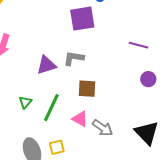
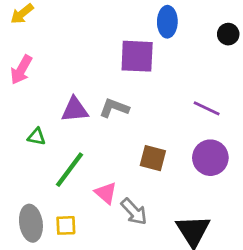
purple circle: (148, 79) -> (210, 158), size x1.6
brown square: (87, 89) -> (153, 158), moved
green triangle: (25, 102) -> (37, 137), moved, turned 48

